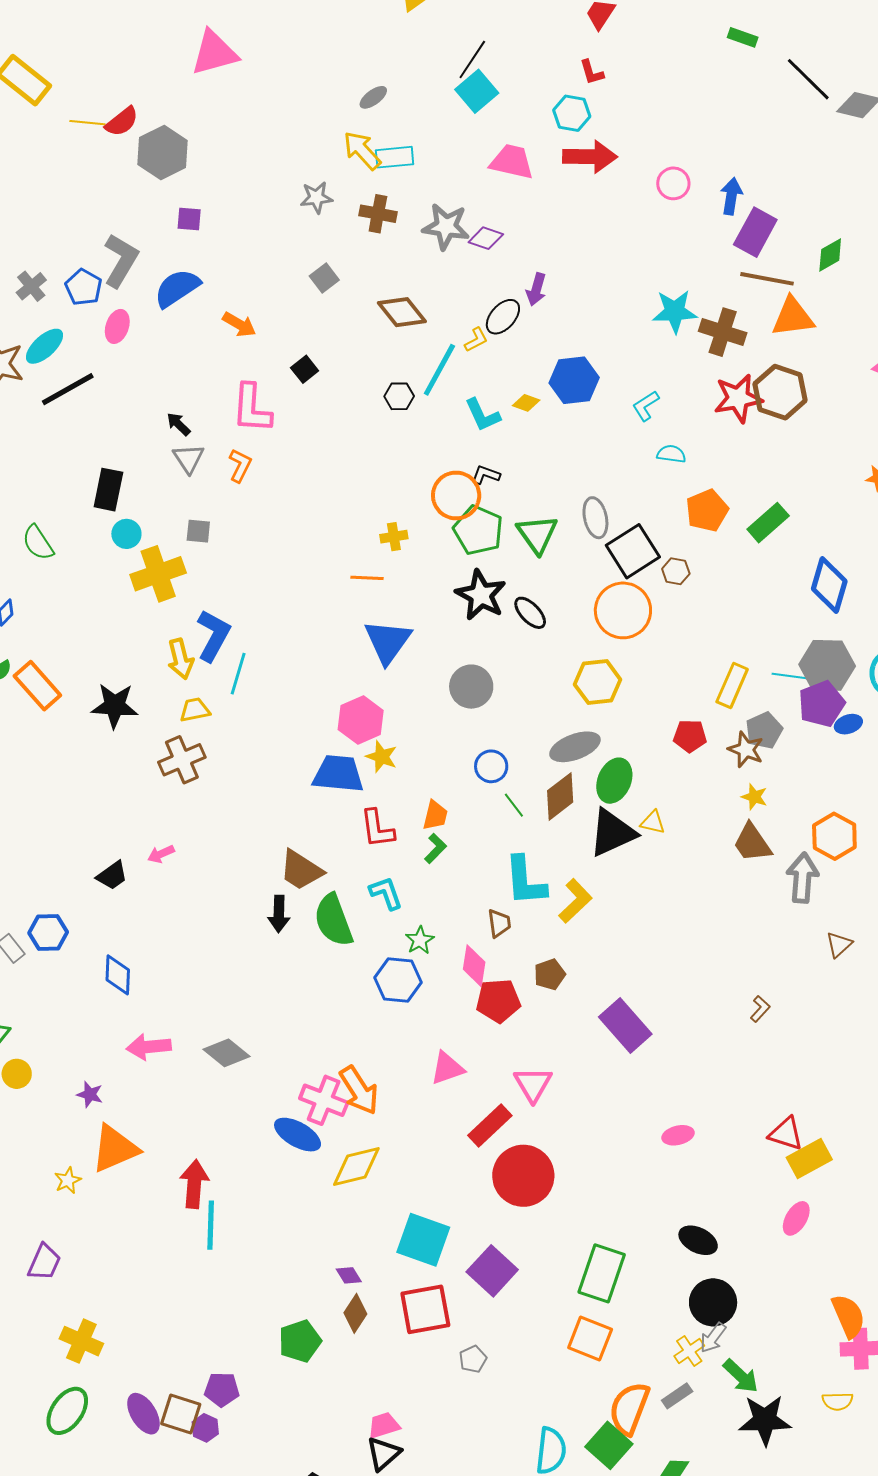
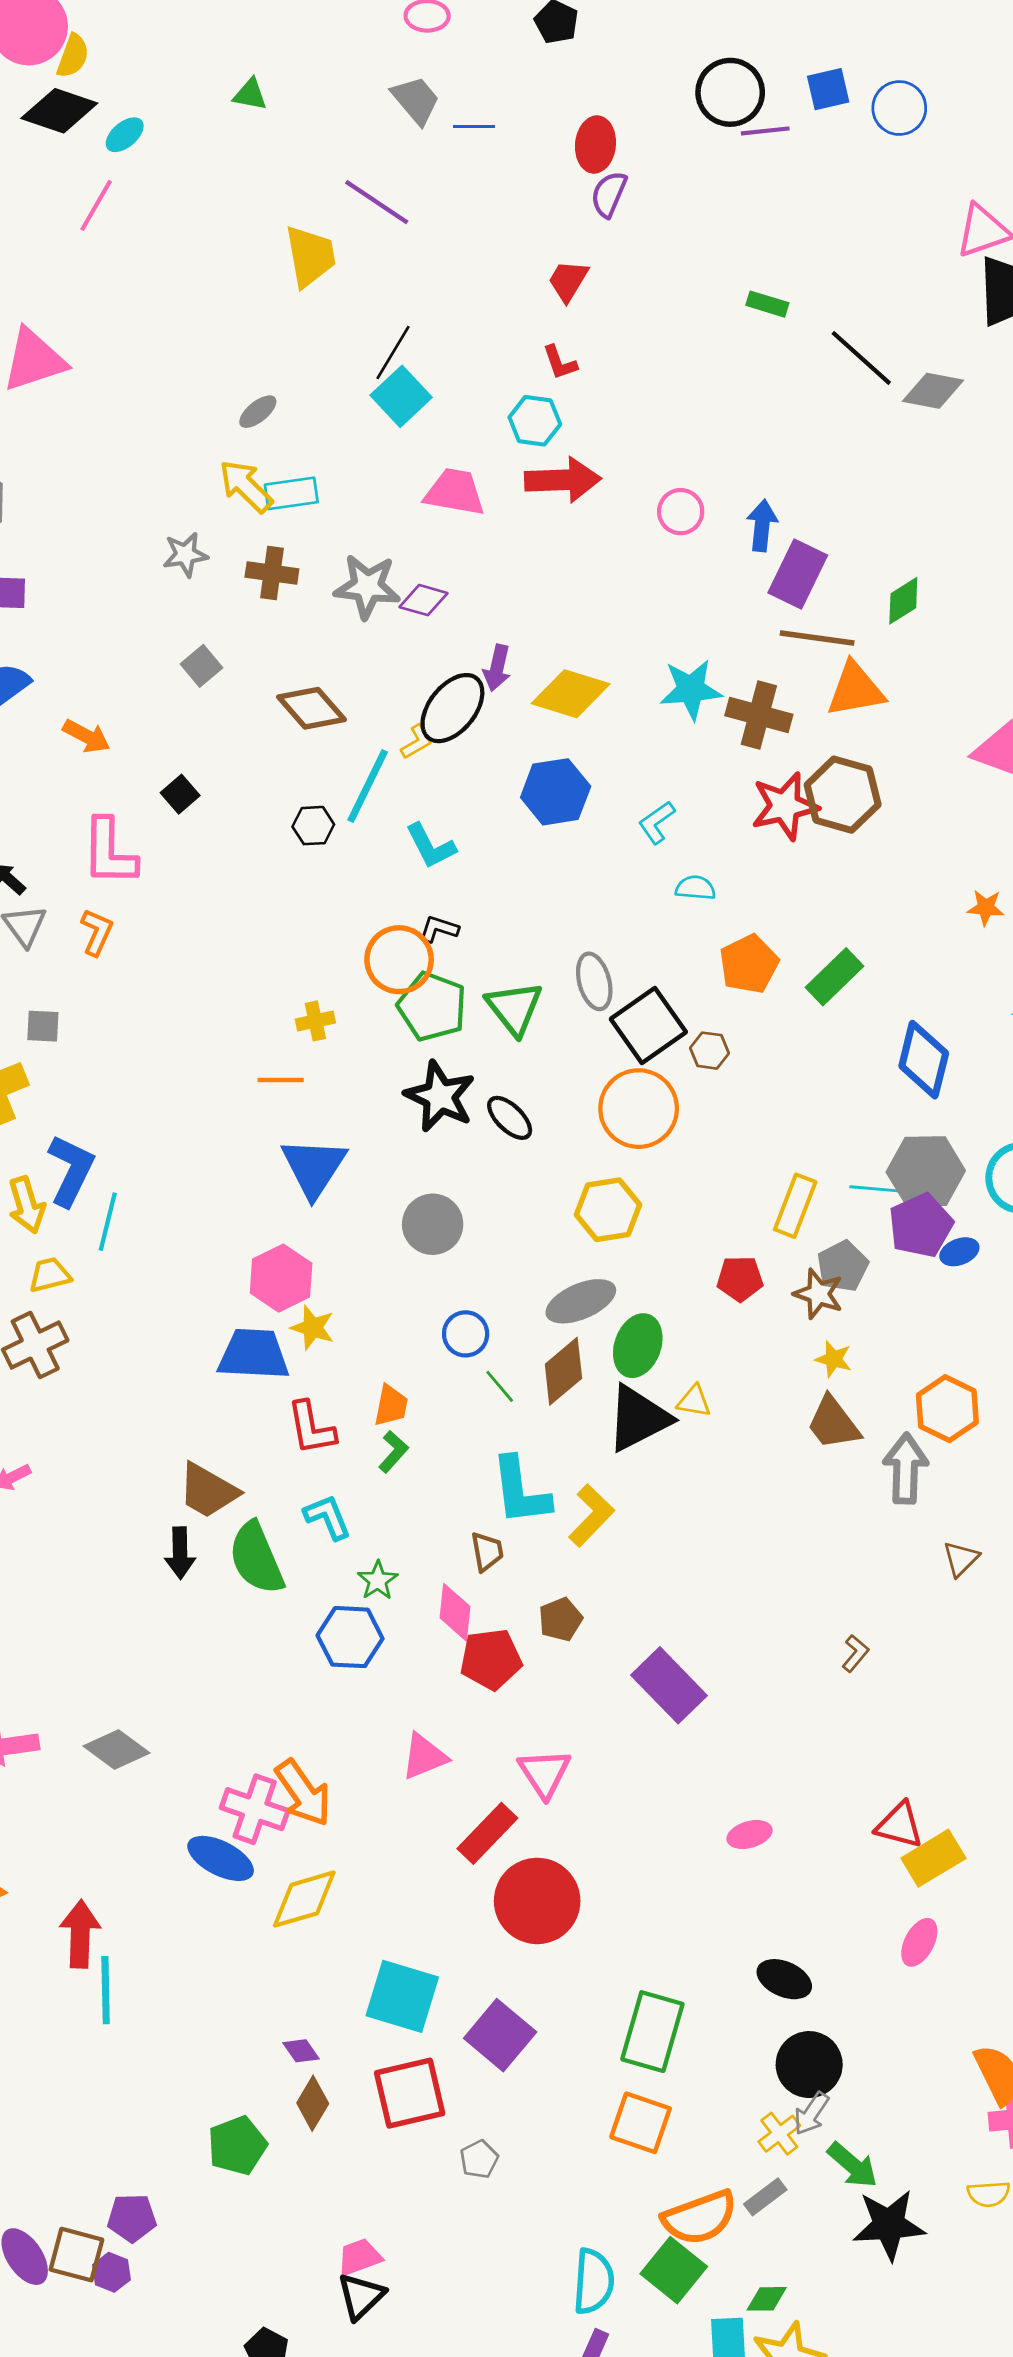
black ellipse: (503, 317) -> (452, 708), size x1.4
yellow diamond: (526, 403) -> (571, 694), moved, size x2.0
orange semicircle: (629, 1408) -> (700, 2218), turned -128

